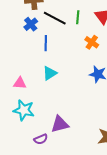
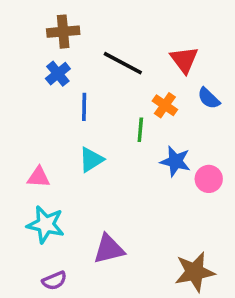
green line: (78, 17) -> (140, 130), moved
black line: (55, 18) -> (123, 63), moved
purple semicircle: (41, 139) -> (54, 281), moved

